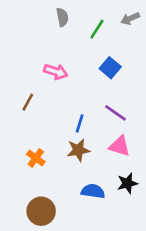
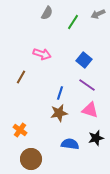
gray semicircle: (62, 17) -> (47, 13), turned 40
blue square: (110, 68) -> (84, 60), moved
orange cross: (36, 158) -> (20, 130), moved

